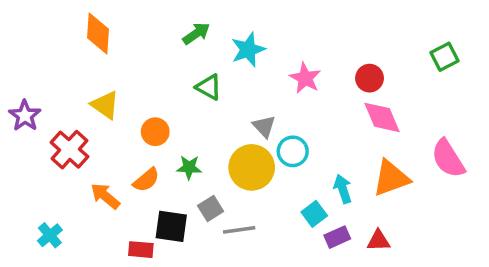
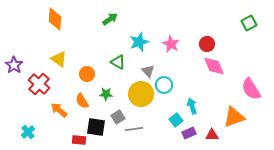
cyan star: (248, 50) -> (139, 42), moved
green square: (445, 57) -> (249, 23), moved
green triangle: (209, 87) -> (118, 62), moved
orange triangle: (391, 178) -> (234, 117), moved
orange semicircle: (146, 180) -> (82, 101), turned 98

